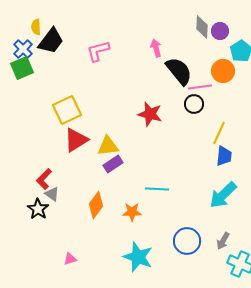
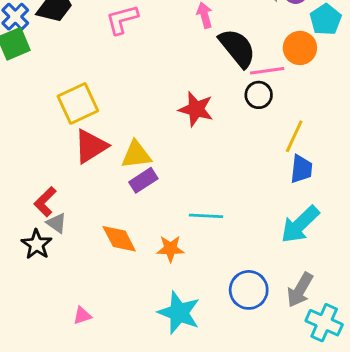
orange diamond: (96, 205) -> (119, 239), turned -64
gray arrow: (223, 241) -> (300, 290), size x1.4

